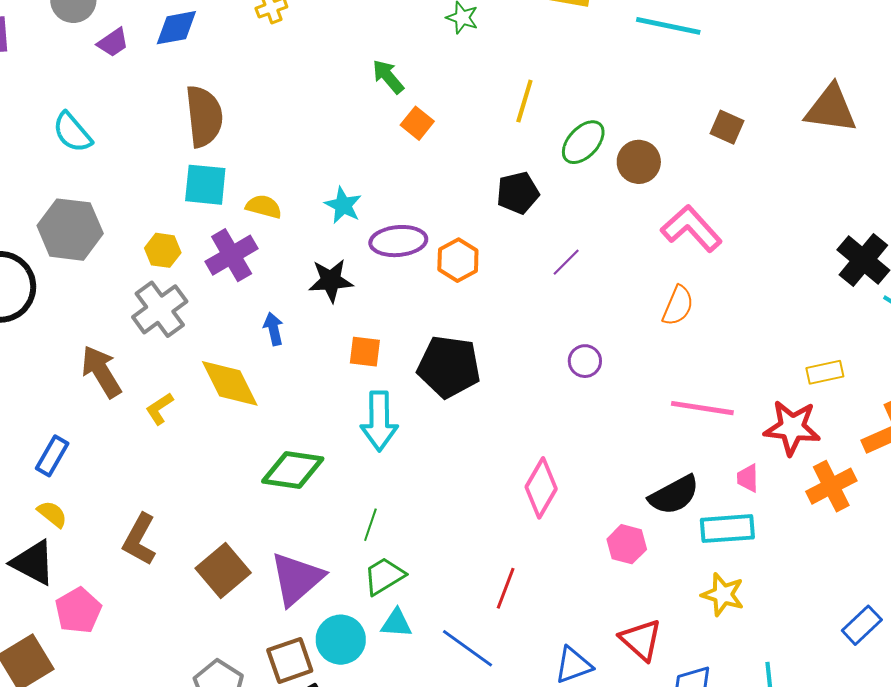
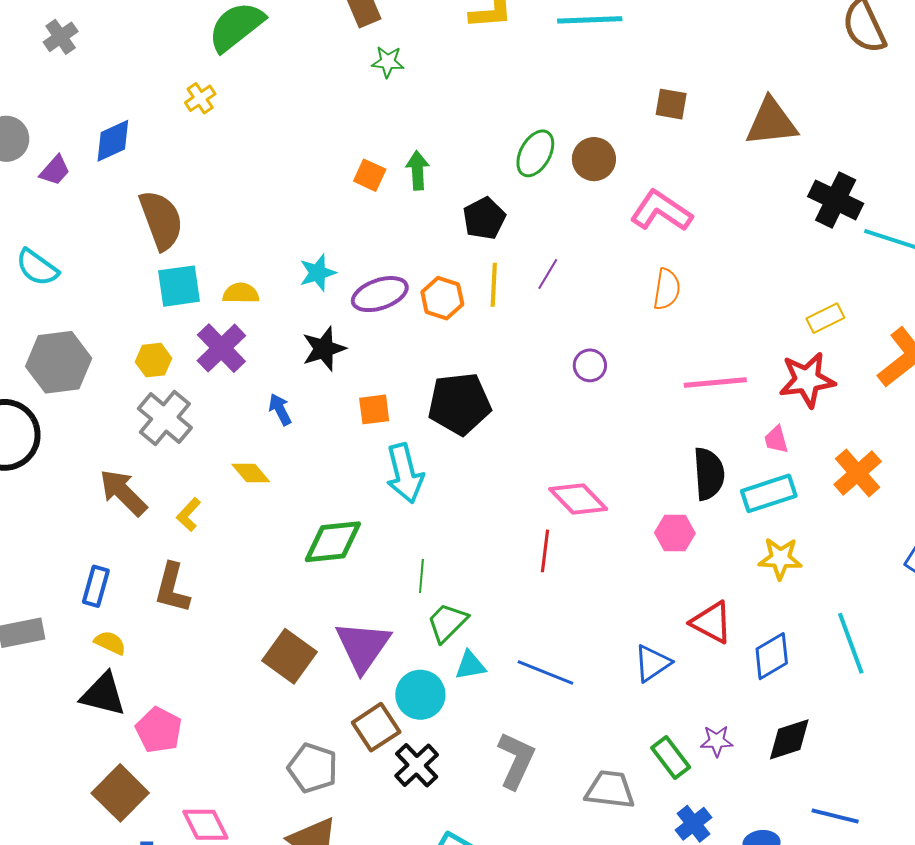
green arrow: (388, 77) -> (418, 170), moved, turned 51
yellow line: (524, 101) -> (494, 285), moved
brown triangle: (831, 109) -> (771, 122), moved
cyan star: (343, 205) -> (318, 273), turned -30
yellow diamond: (230, 383) -> (251, 473), size x0.6
orange cross: (831, 486) -> (858, 473), moved
pink diamond: (541, 488) -> (578, 499), turned -60
black semicircle: (674, 495) -> (709, 474), turned -52
brown L-shape: (139, 539) -> (172, 588), moved
red line: (506, 588) -> (545, 551), moved

